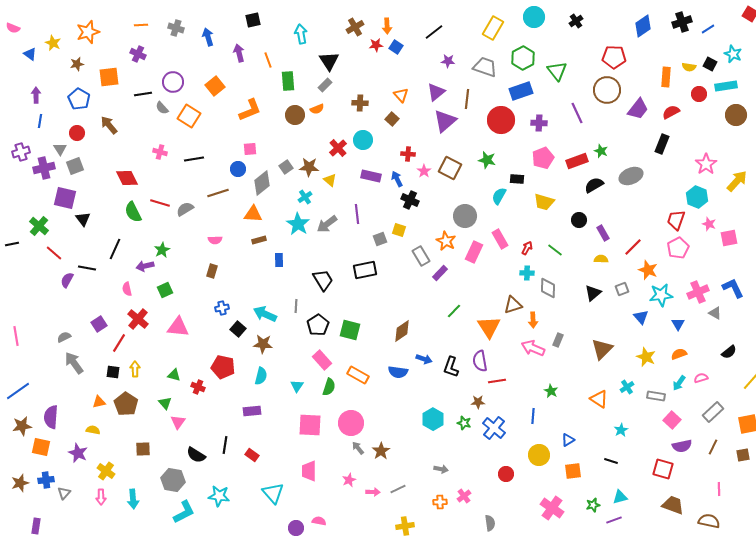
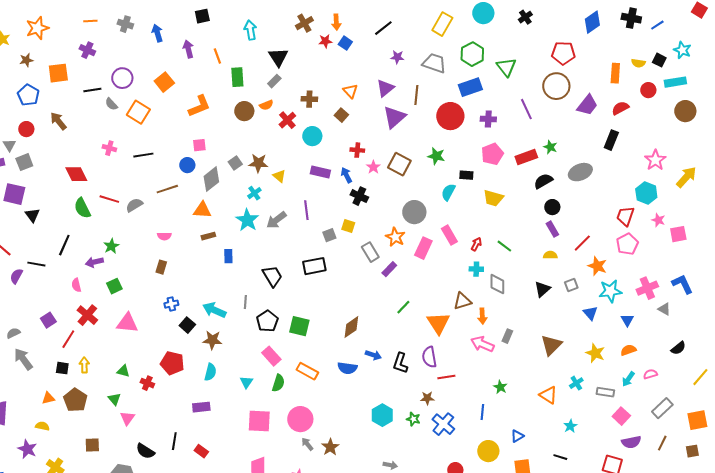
black cross: (682, 22) -> (631, 18), turned 30
red cross: (338, 148) -> (287, 120), moved
black circle: (579, 220) -> (552, 207), moved

